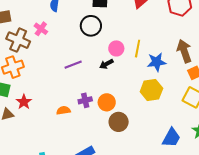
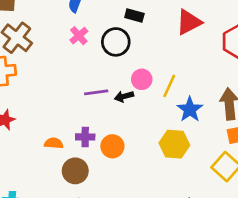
pink cross: (41, 29) -> (79, 36), moved
blue star: (157, 62) -> (190, 109), turned 30
purple line: (73, 65) -> (96, 92), moved
brown circle: (119, 122) -> (75, 171), moved

